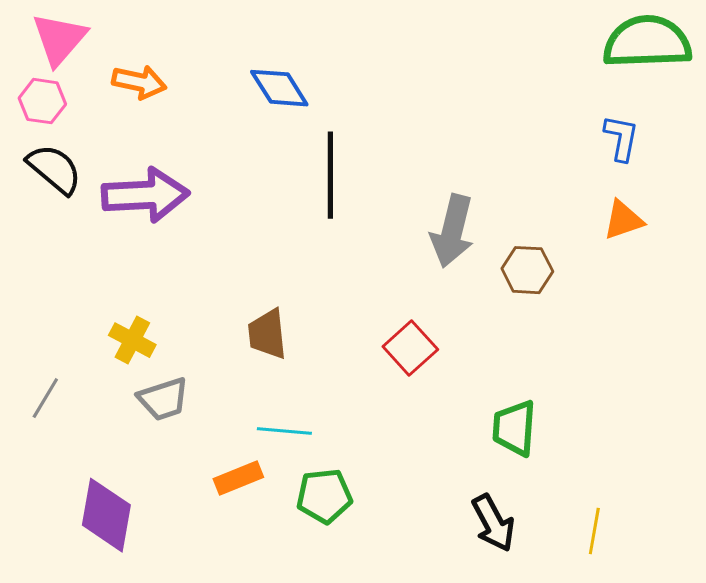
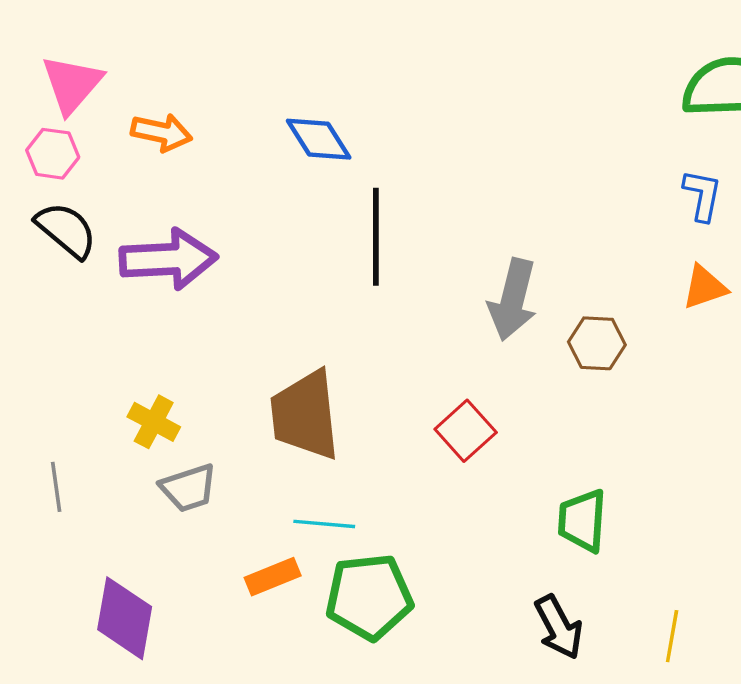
brown trapezoid: (267, 334) -> (305, 415), size x1.6
gray line: (45, 398) -> (56, 487), turned -39
green pentagon: (324, 496) -> (369, 597), size x1.4

